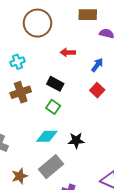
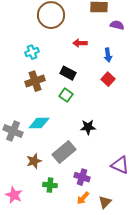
blue arrow: (97, 65) -> (108, 55), turned 136
cyan diamond: (47, 136) -> (39, 123), moved

